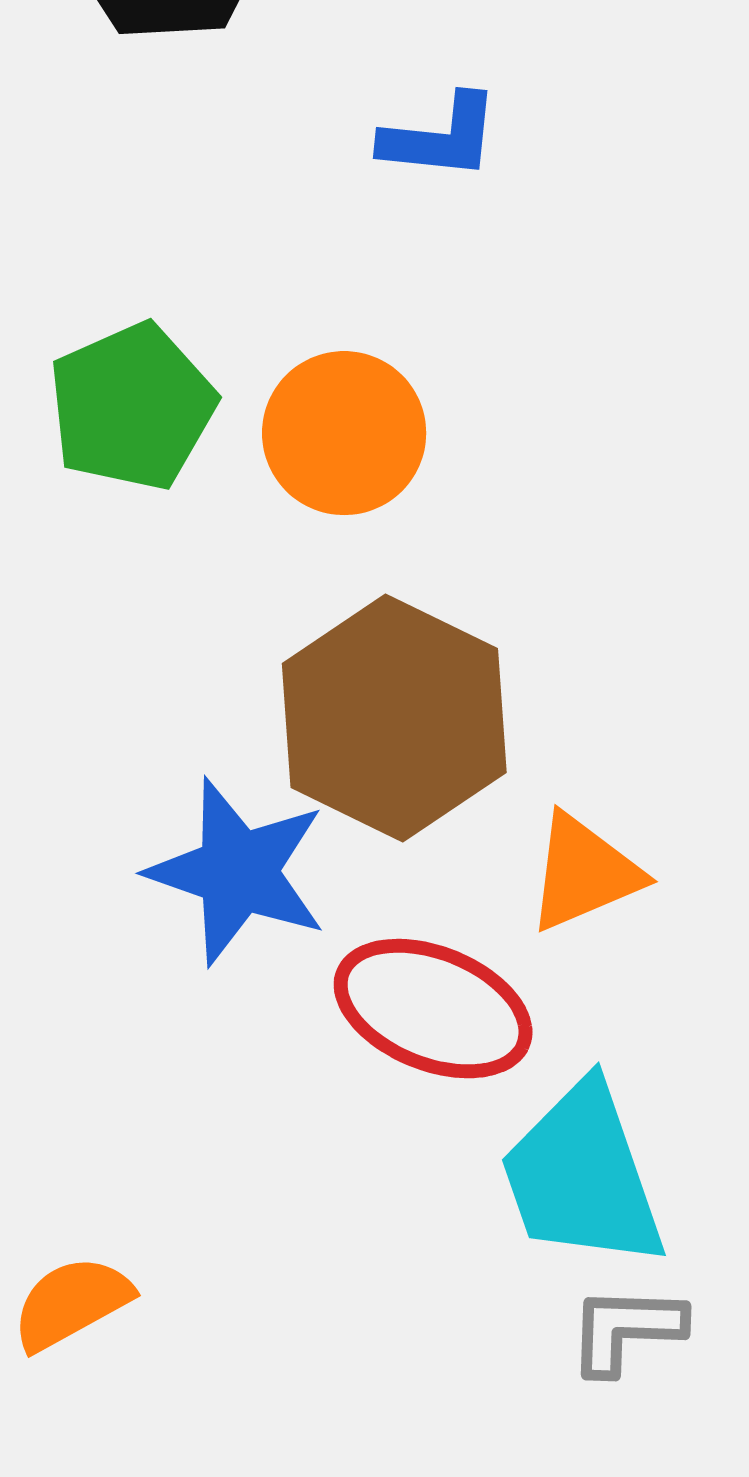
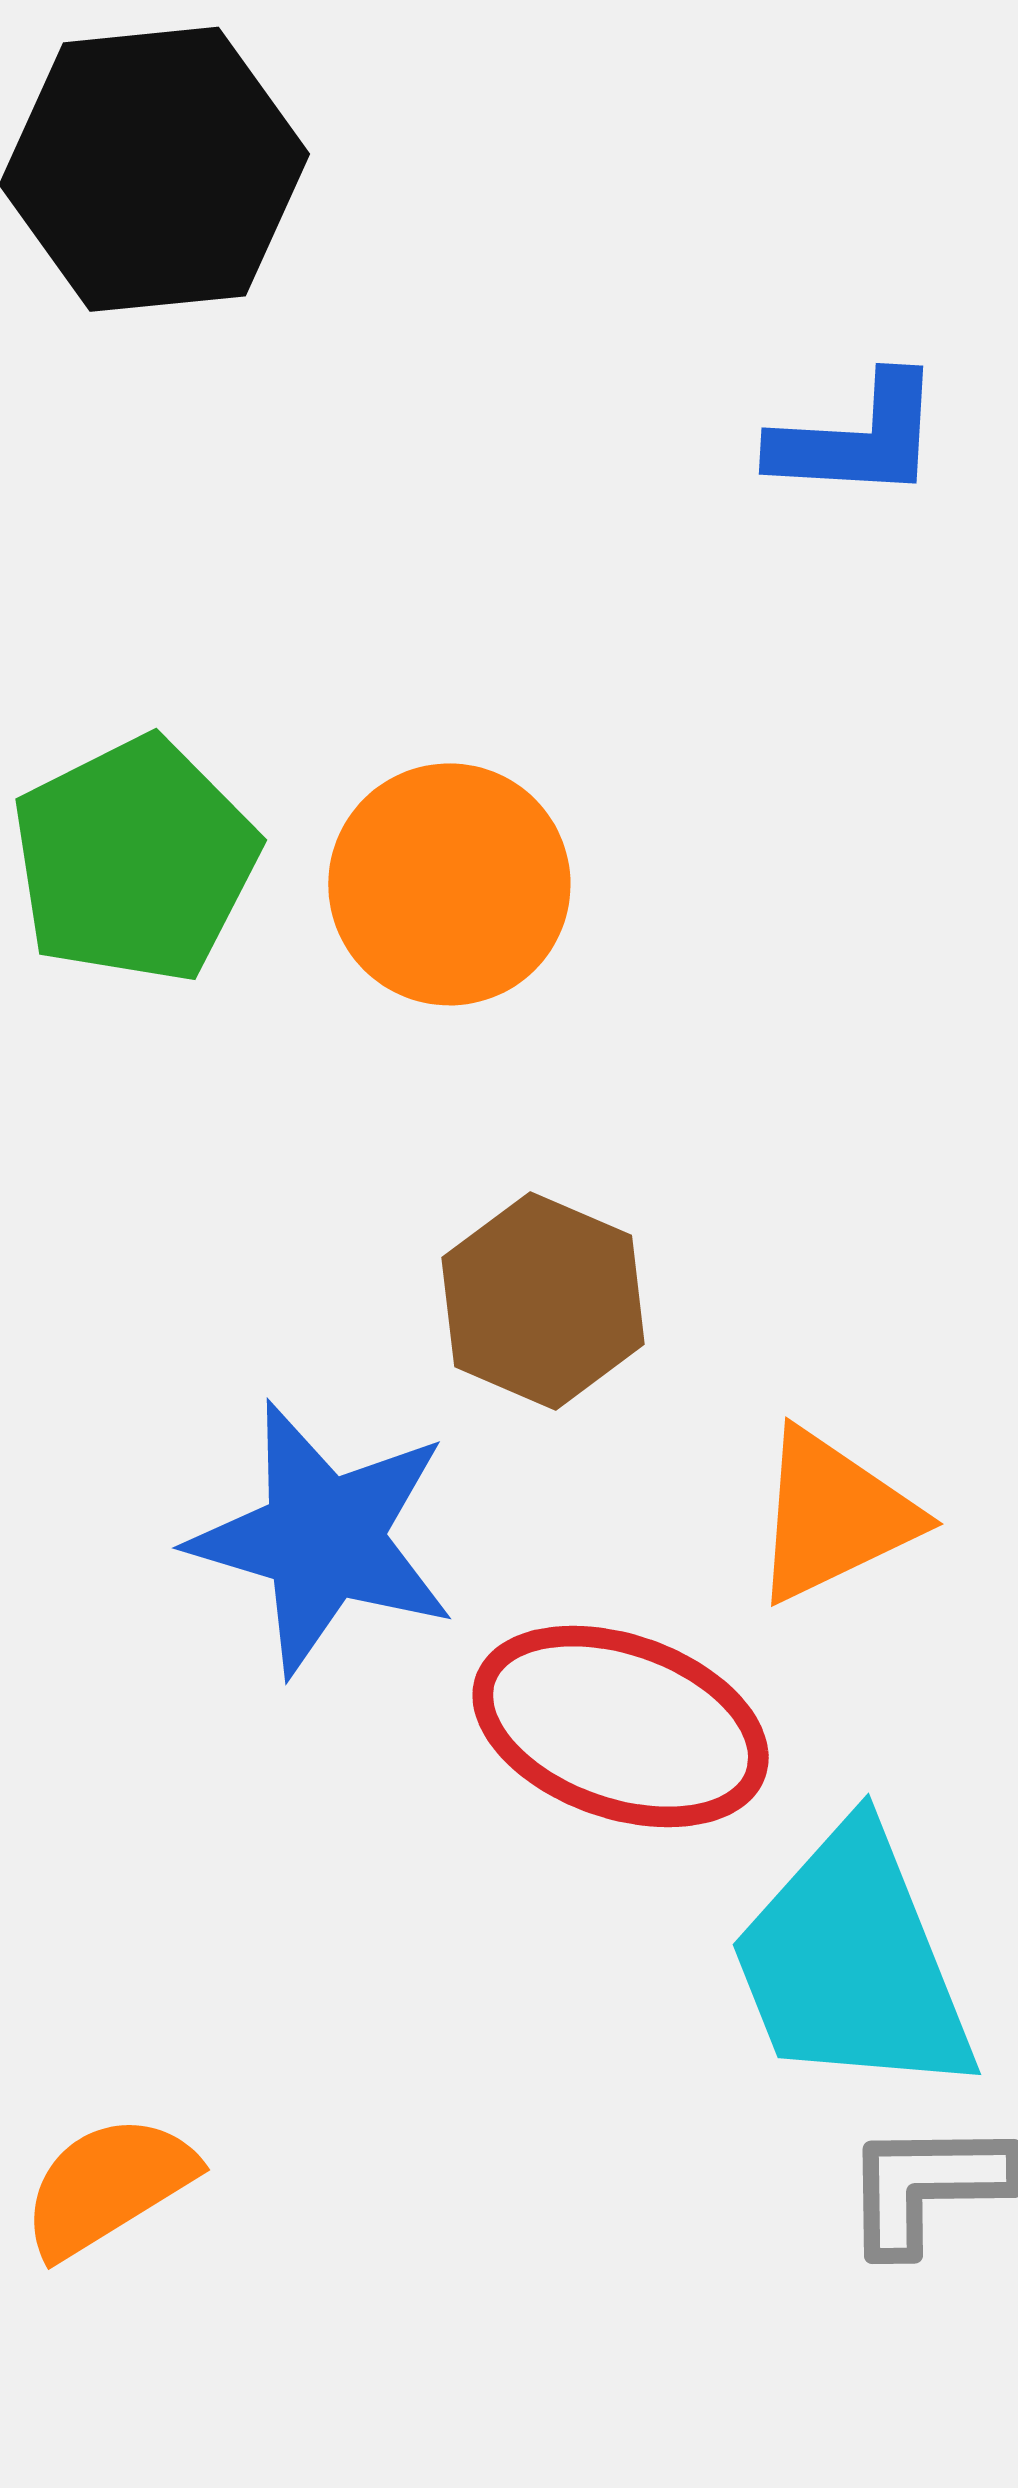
blue L-shape: (440, 137) -> (857, 438), moved
brown hexagon: (394, 718) -> (543, 1301), size x0.6

